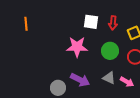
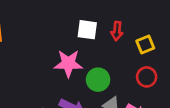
green circle: (110, 51) -> (98, 80), moved

